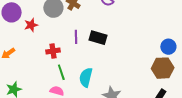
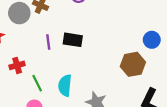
red cross: (53, 51) -> (17, 65), moved
brown hexagon: (163, 68) -> (133, 64), moved

